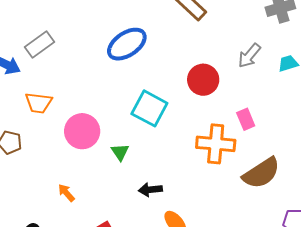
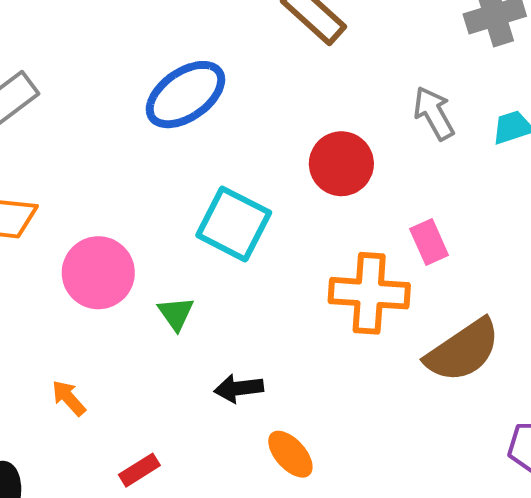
gray arrow: (249, 56) -> (434, 113), turned 112

